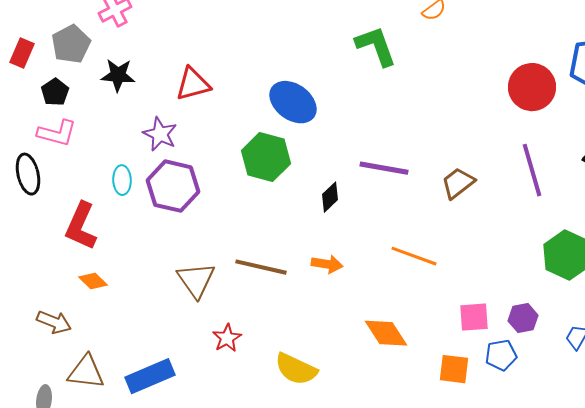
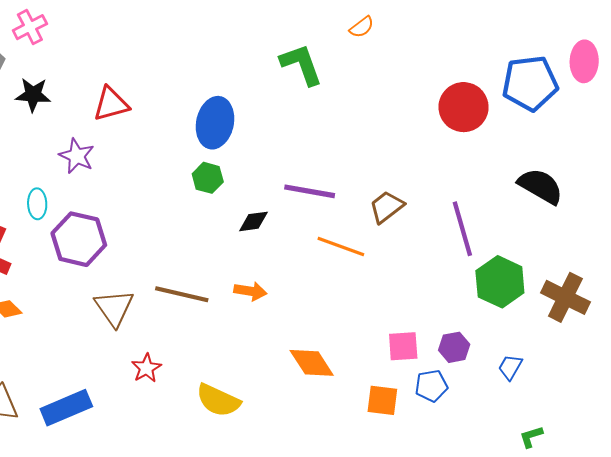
blue ellipse: (293, 102) -> (215, 123), turned 66
green hexagon: (266, 157) -> (208, 178), moved, size x0.6
purple line: (532, 170) -> (462, 229), moved
purple hexagon: (173, 186) -> (79, 239), moved
black diamond: (330, 197) -> (253, 221), turned 36
orange line: (414, 256) -> (341, 246), moved

